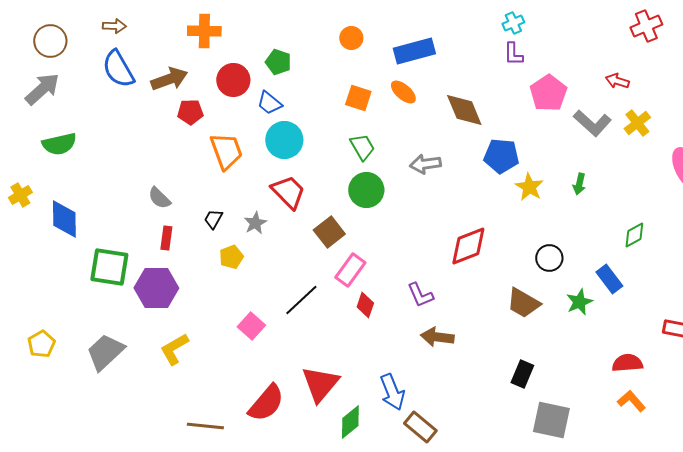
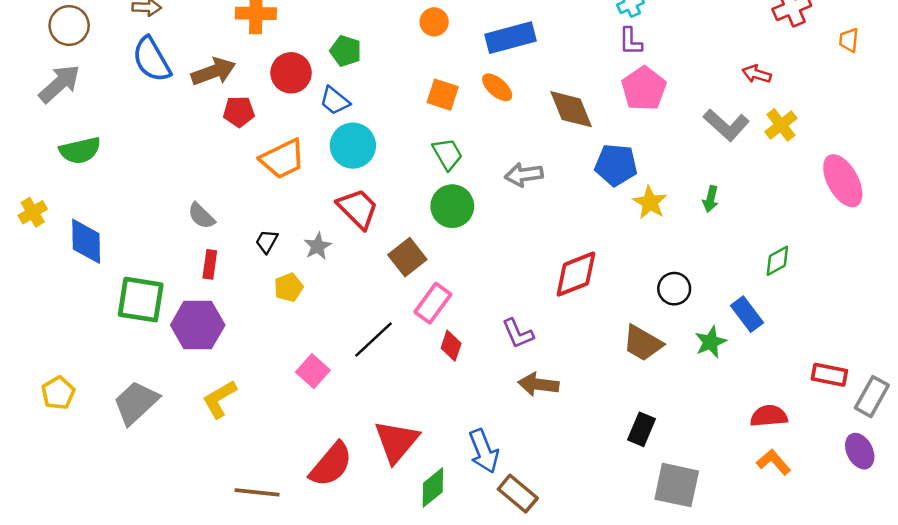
pink pentagon: (548, 93) -> (644, 89), moved
orange trapezoid: (226, 151) -> (283, 159), turned 84

